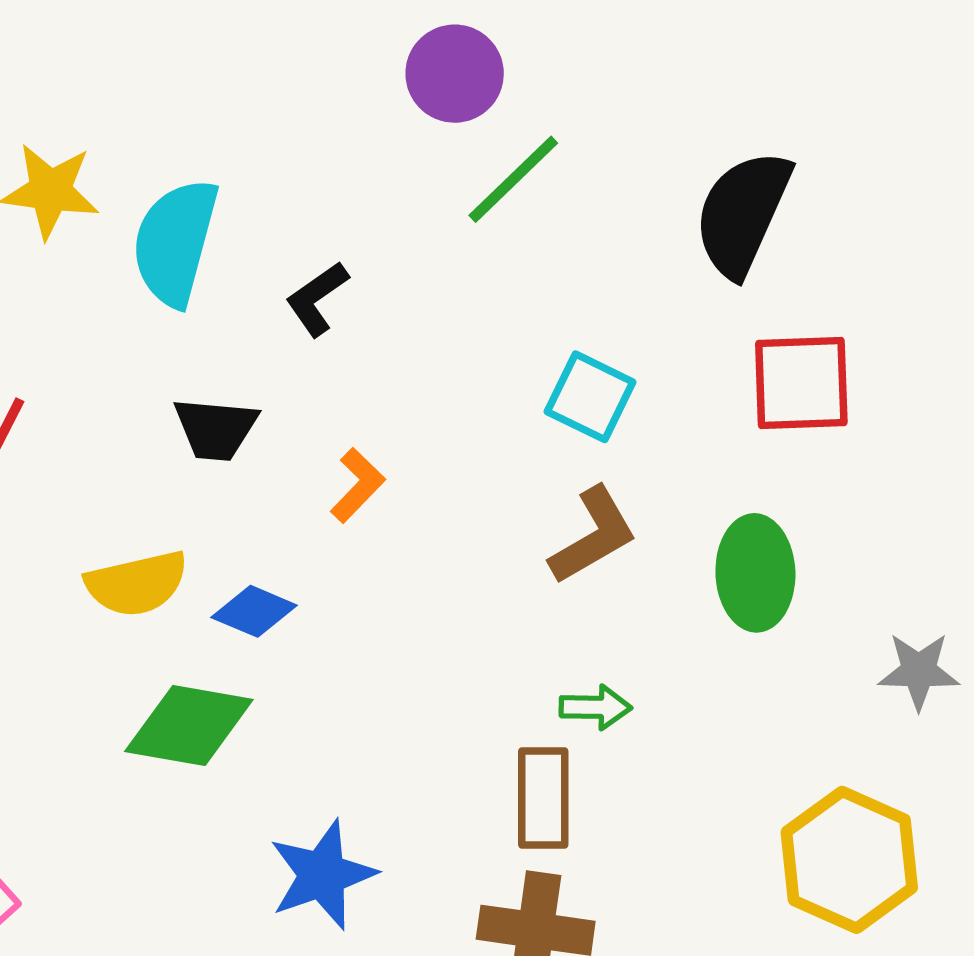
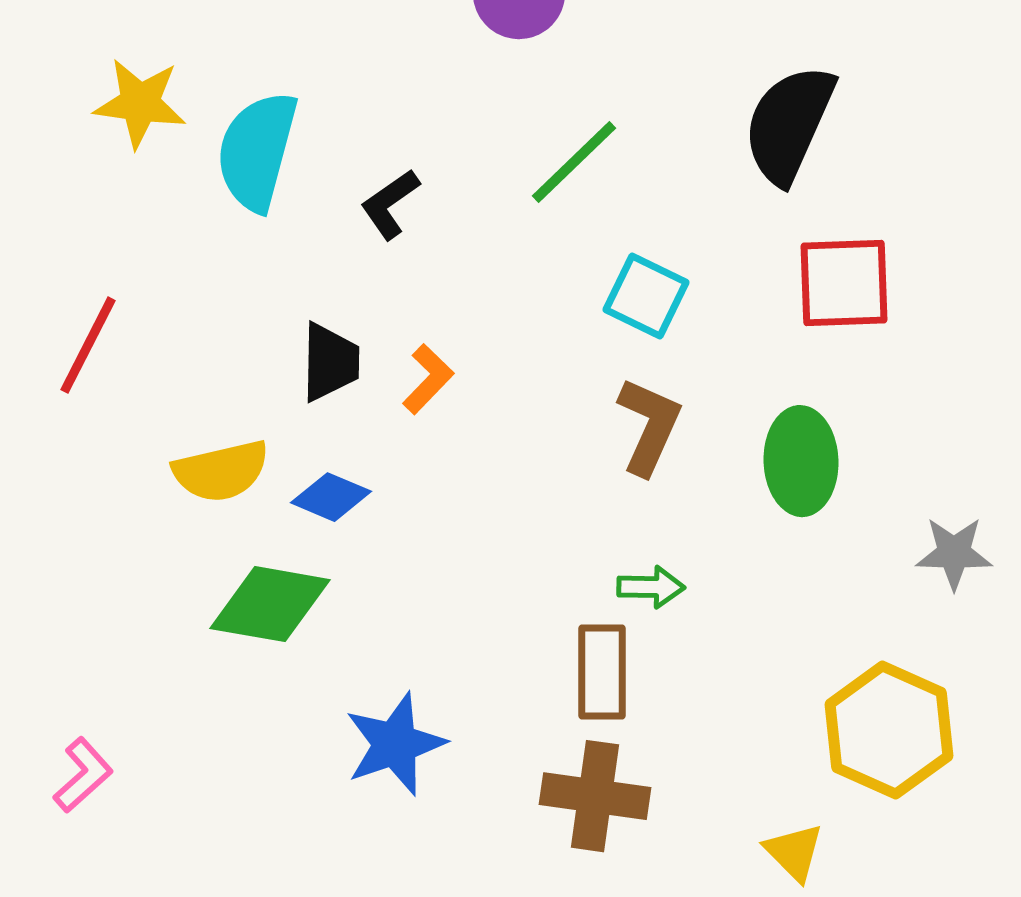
green line: (513, 179) -> (574, 162), moved
black trapezoid: (216, 429) -> (330, 362), moved, turned -94
brown L-shape: (593, 536) -> (649, 426), turned -36

